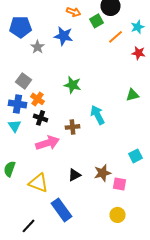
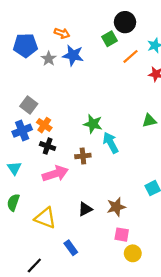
orange arrow: (74, 12) -> (62, 33), moved
gray star: (38, 47) -> (49, 59), moved
green star: (72, 85) -> (93, 124), moved
blue cross: (18, 104) -> (22, 131), turned -30
cyan triangle: (14, 126) -> (14, 168), moved
pink square: (120, 184) -> (122, 235), moved
blue rectangle: (62, 210) -> (71, 248), size x0.6

